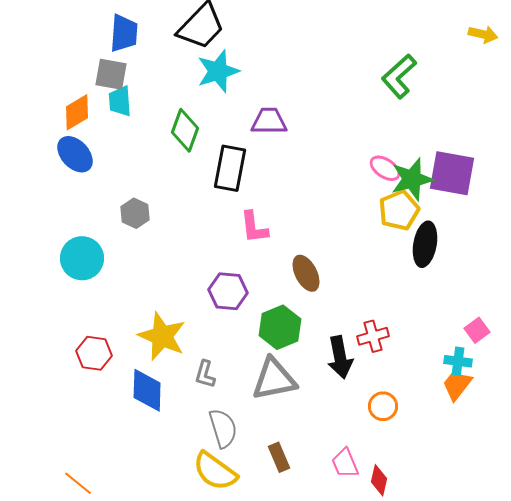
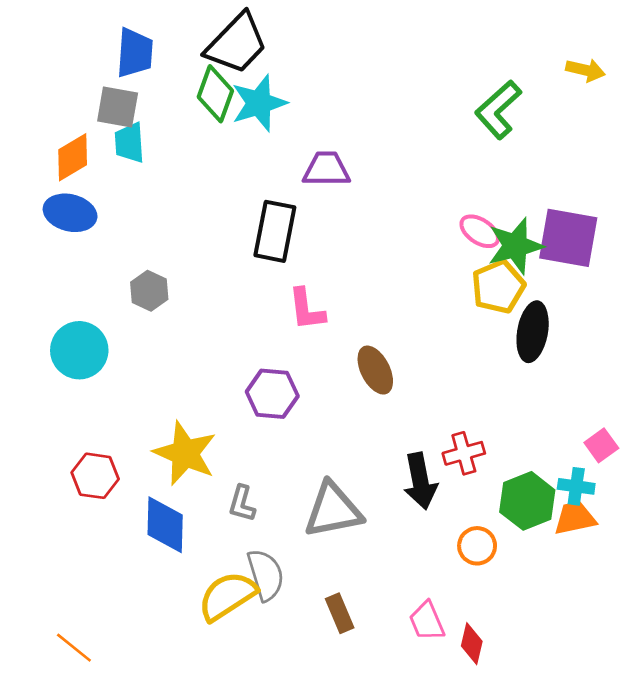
yellow arrow: (483, 34) -> (585, 70), moved
green diamond: (185, 130) -> (215, 94), moved
blue ellipse: (75, 154) -> (70, 213), turned -33
green hexagon: (280, 327) -> (527, 501), moved
orange trapezoid: (457, 385) -> (575, 518), turned 40
yellow semicircle: (215, 471) -> (227, 596), moved, turned 111

